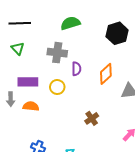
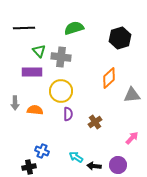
green triangle: (18, 49) -> (39, 51), moved
purple semicircle: (76, 69) -> (68, 114), moved
purple rectangle: (28, 82) -> (32, 72), moved
yellow circle: (57, 87) -> (61, 91), size x1.5

